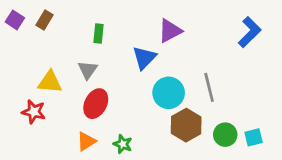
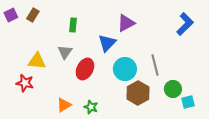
purple square: (15, 20) -> (11, 15), turned 32
red ellipse: (96, 104) -> (85, 69), moved
green circle: (225, 135) -> (173, 89), moved

